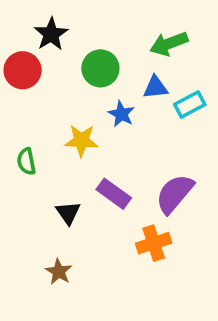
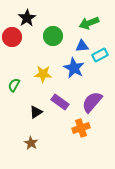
blue star: (121, 114) -> (74, 68), moved, size x1.5
green semicircle: (26, 161) -> (14, 85), turned 40
black triangle: (68, 213) -> (36, 112), turned 32

